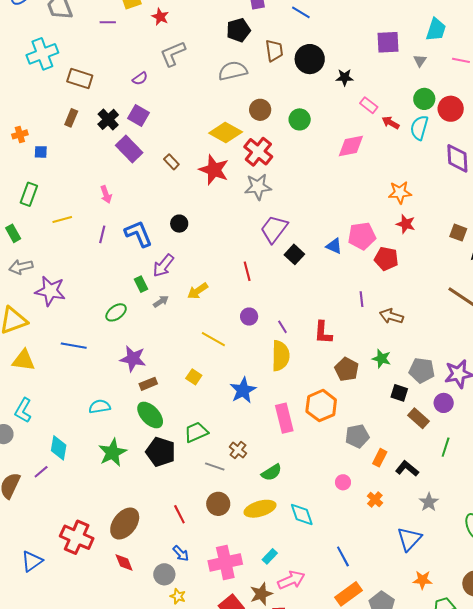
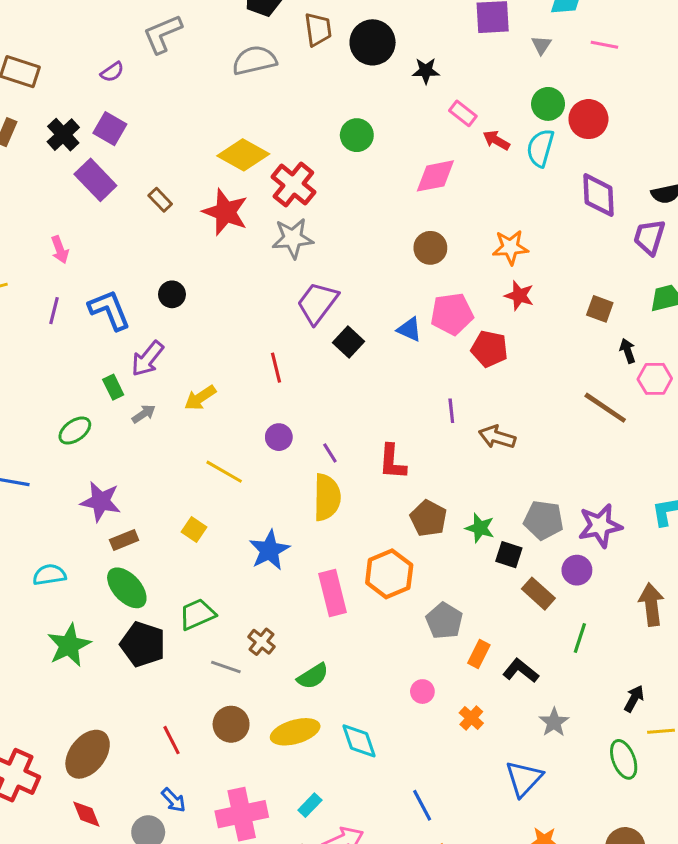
brown circle: (260, 110) -> (430, 248), moved
green star: (381, 359) -> (480, 528), moved
gray pentagon: (357, 436) -> (444, 621), turned -30

